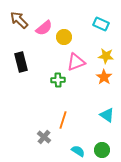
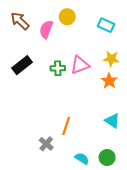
pink semicircle: (44, 28) -> (46, 29), turned 150
yellow circle: (64, 37) -> (67, 17), moved
black rectangle: (21, 62) -> (22, 65), turned 66
green cross: (58, 80) -> (58, 68), moved

